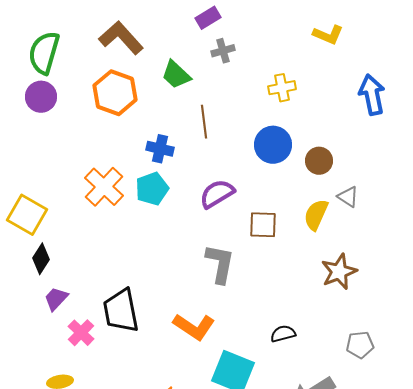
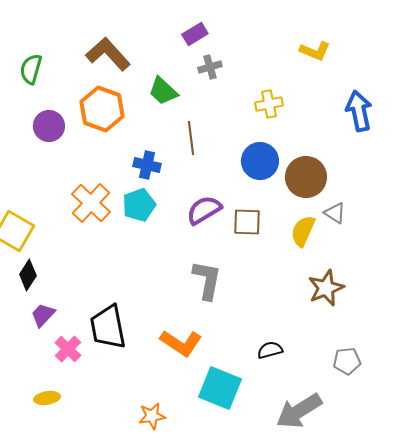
green semicircle: (44, 53) -> (31, 69), size x0.7
purple circle: (41, 97) -> (49, 126), moved
brown circle: (319, 161) -> (306, 177), size x1.5
brown square: (263, 225) -> (247, 222), moved

